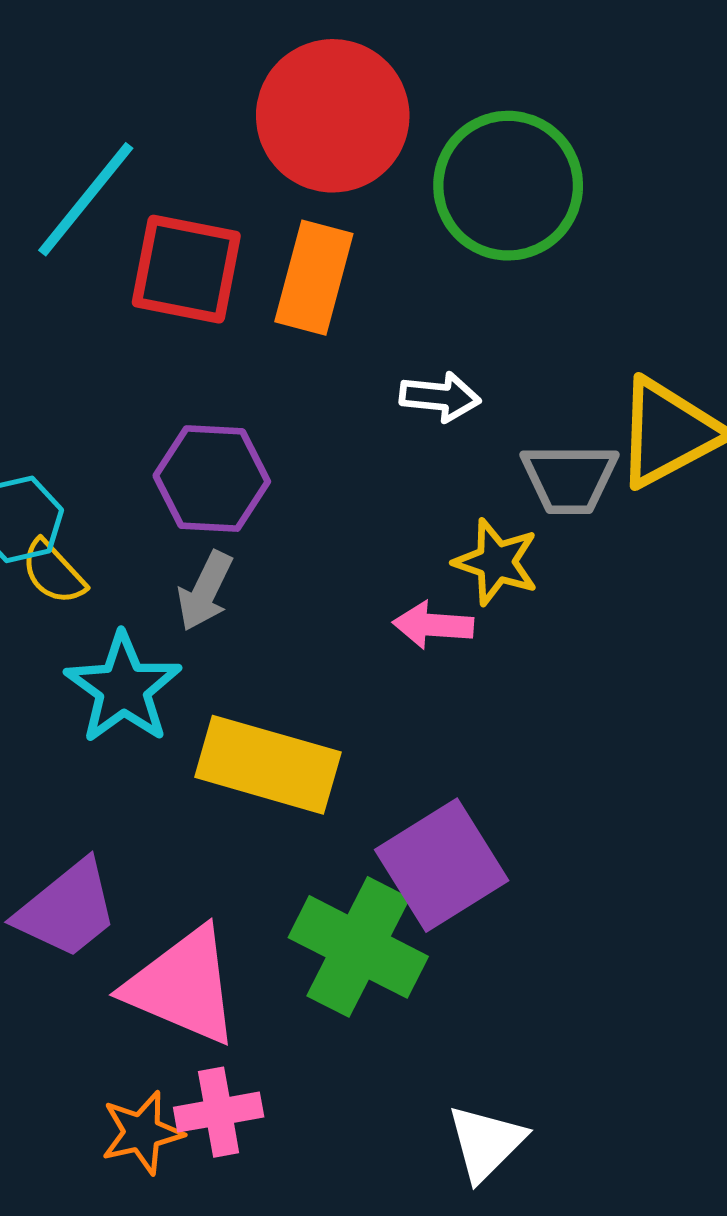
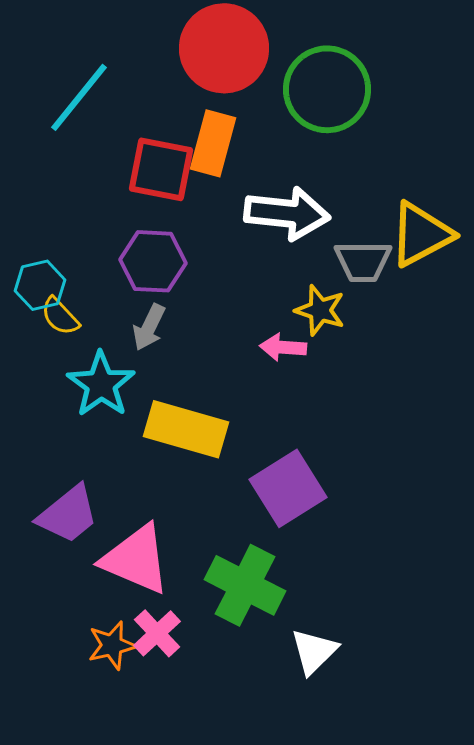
red square: (186, 269) -> (161, 169), moved
white arrow: (440, 397) -> (287, 213), size x1.8
green cross: (358, 947) -> (245, 585), moved
pink cross: (219, 1112) -> (157, 633), turned -33

